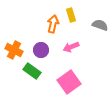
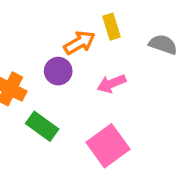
orange arrow: (53, 24) -> (79, 43), turned 48
purple circle: (41, 50) -> (58, 71), moved

